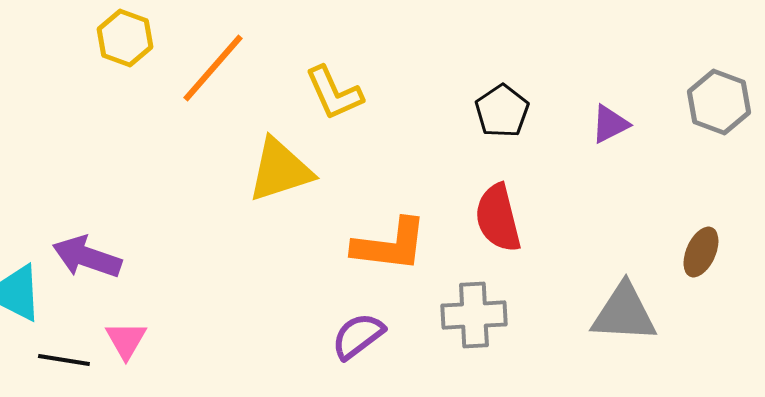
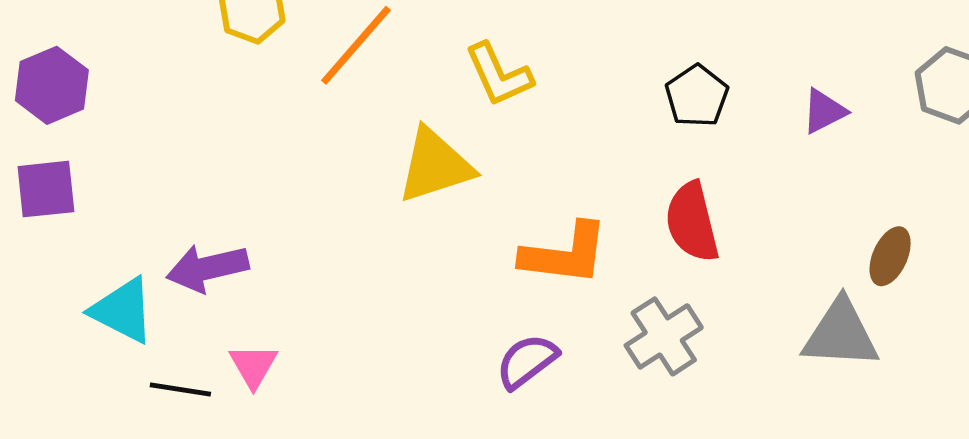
brown ellipse: (701, 252) -> (890, 256), moved
purple arrow: (87, 257) -> (207, 268), turned -32
gray cross: (474, 315) -> (664, 336), turned -30

